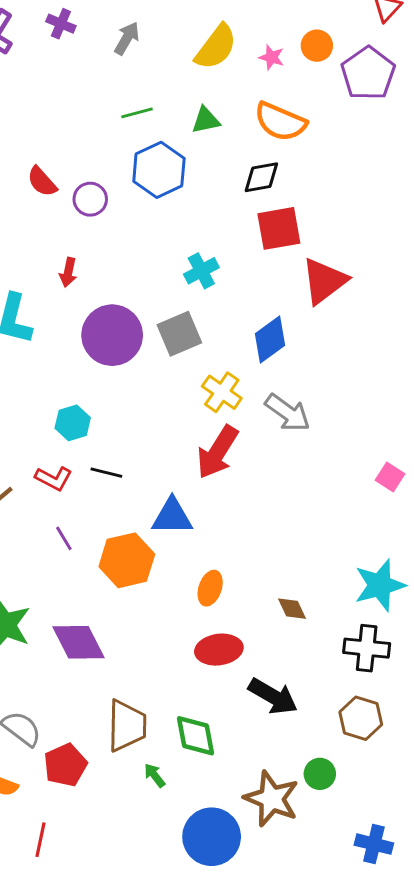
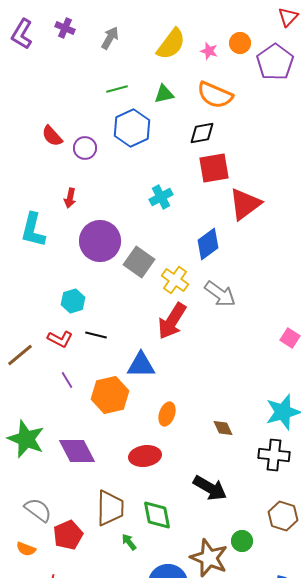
gray square: (179, 334) -> (139, 262), moved, turned -32
red ellipse: (219, 650) -> (145, 456), moved
brown hexagon: (361, 718) -> (283, 516), moved

